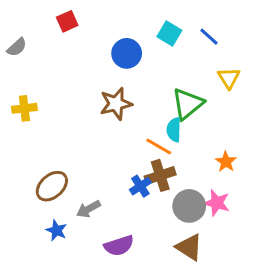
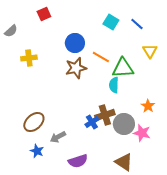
blue circle: (127, 53) -> (75, 43), moved
green triangle: (188, 104) -> (123, 68), turned 35
yellow cross: (24, 108) -> (29, 58), moved
orange line: (159, 146) -> (101, 57), moved
gray circle: (189, 206) -> (124, 124), moved

